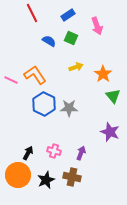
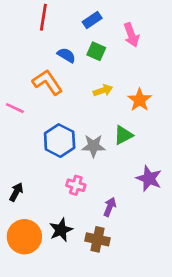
red line: (32, 13) -> (43, 17), turned 36
orange L-shape: (35, 75) -> (47, 82), moved
green triangle: (113, 96) -> (123, 135), moved, turned 42
pink cross: (54, 151) -> (76, 185), moved
black arrow: (28, 153) -> (16, 192), moved
black star: (46, 180) -> (61, 230), moved

